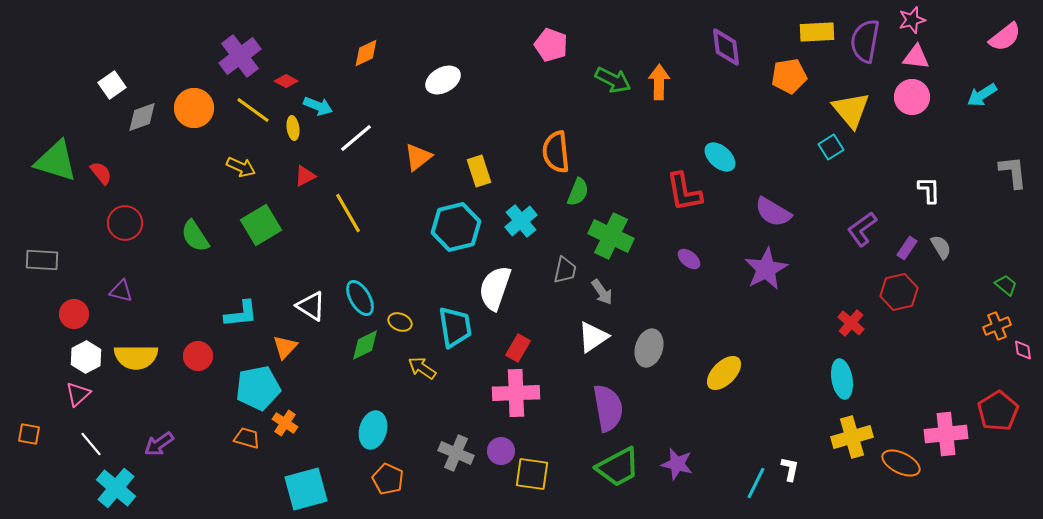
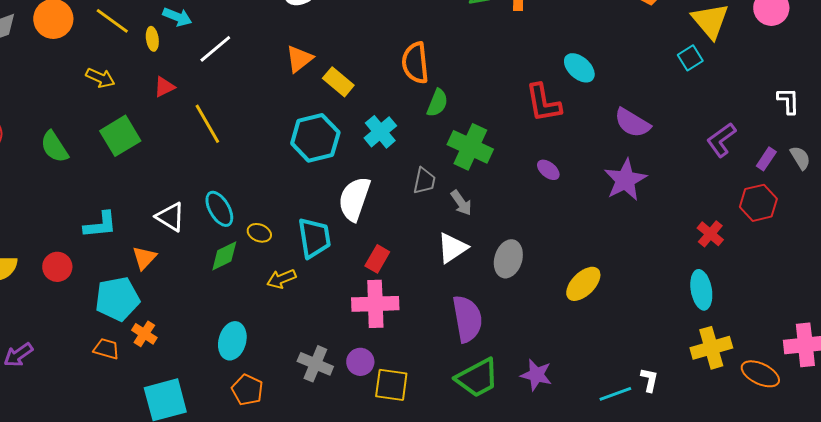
orange triangle: (418, 157) -> (299, 59), moved
yellow rectangle: (479, 171) -> (338, 82), turned -32
yellow arrow: (422, 368) -> (281, 279), turned -56
cyan line: (756, 483) -> (615, 394), turned 44

